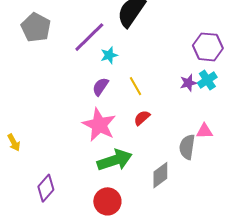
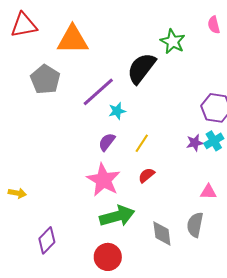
yellow line: (135, 86) -> (142, 143), turned 60
yellow arrow: (14, 142) -> (17, 193), turned -54
gray semicircle: (187, 147) -> (195, 225), moved
gray diamond: (160, 175) -> (162, 233), turned -64

